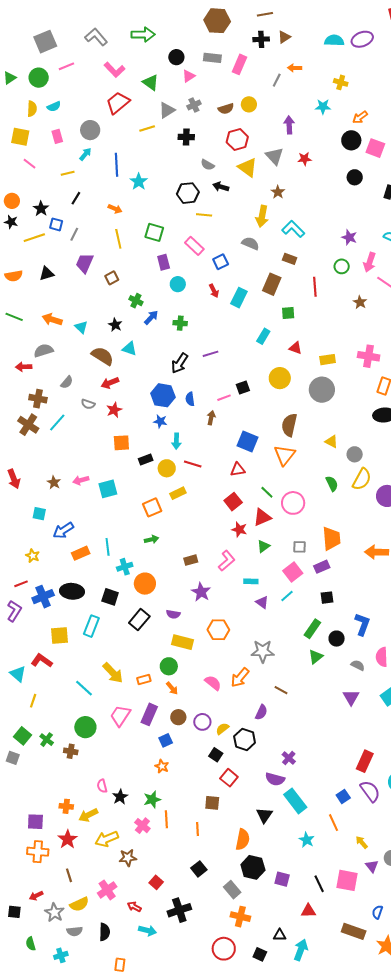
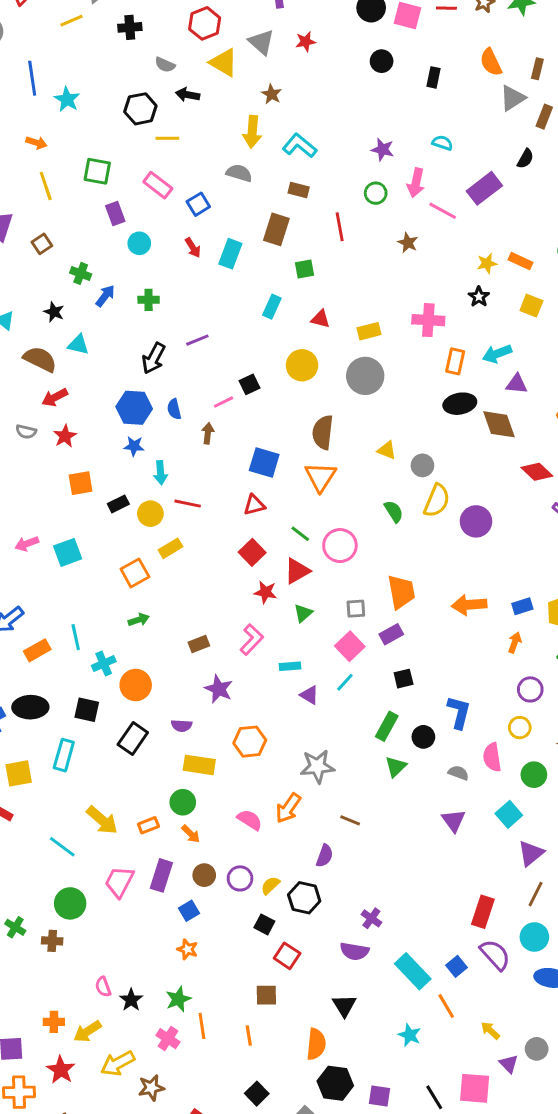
cyan rectangle: (295, 801) -> (413, 971), moved

